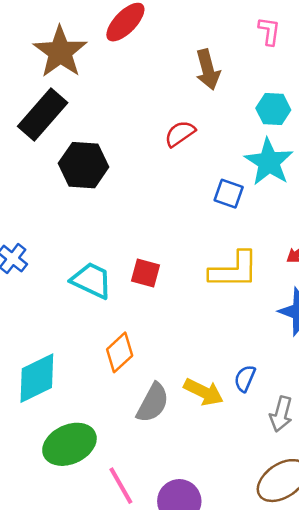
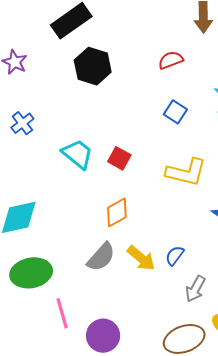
blue square: (229, 194) -> (175, 112), moved
orange diamond: (120, 352) -> (117, 212), moved

